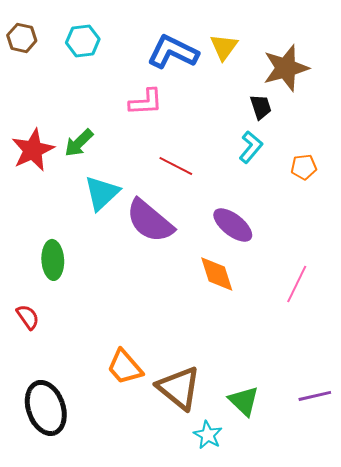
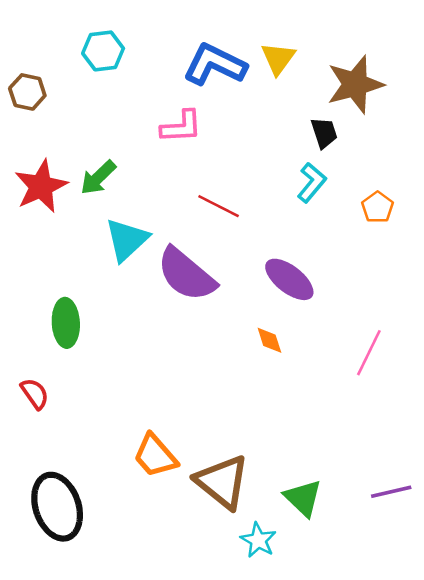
brown hexagon: (22, 38) -> (27, 92), moved
orange pentagon: (304, 167) -> (378, 207), turned -30
orange diamond: (217, 274) -> (269, 340), size x0.6

